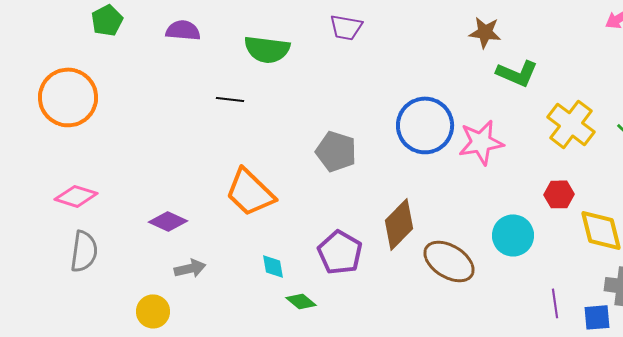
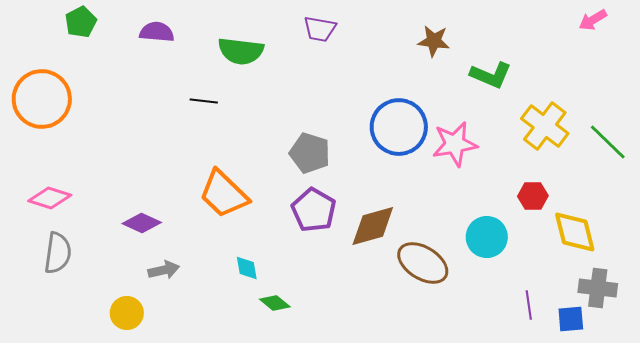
brown star: (485, 32) -> (434, 41), moved
brown diamond: (399, 224) -> (373, 226), turned 30
purple pentagon: (340, 252) -> (314, 210), moved

